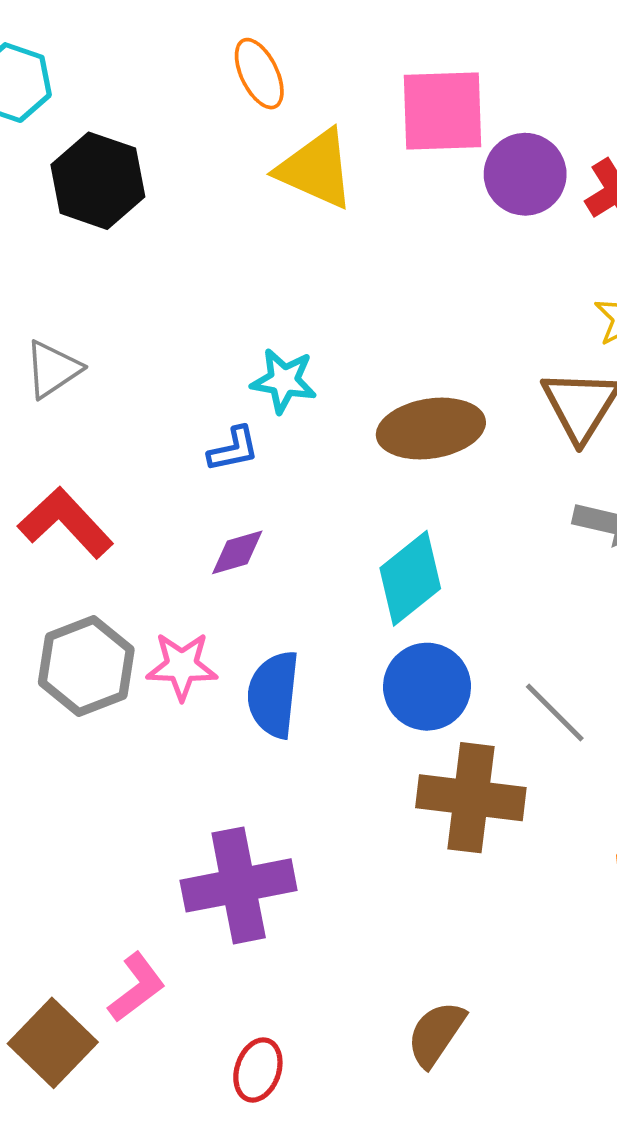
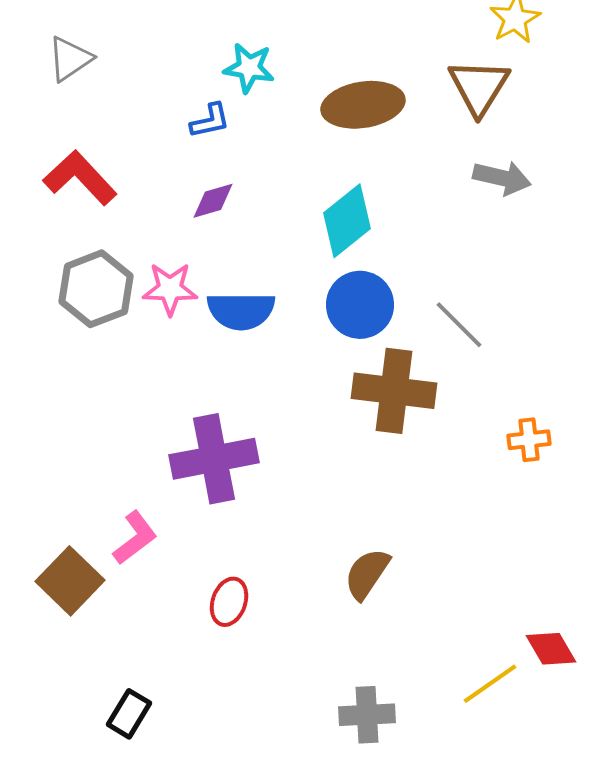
blue semicircle: (273, 694) -> (241, 311), turned -96

